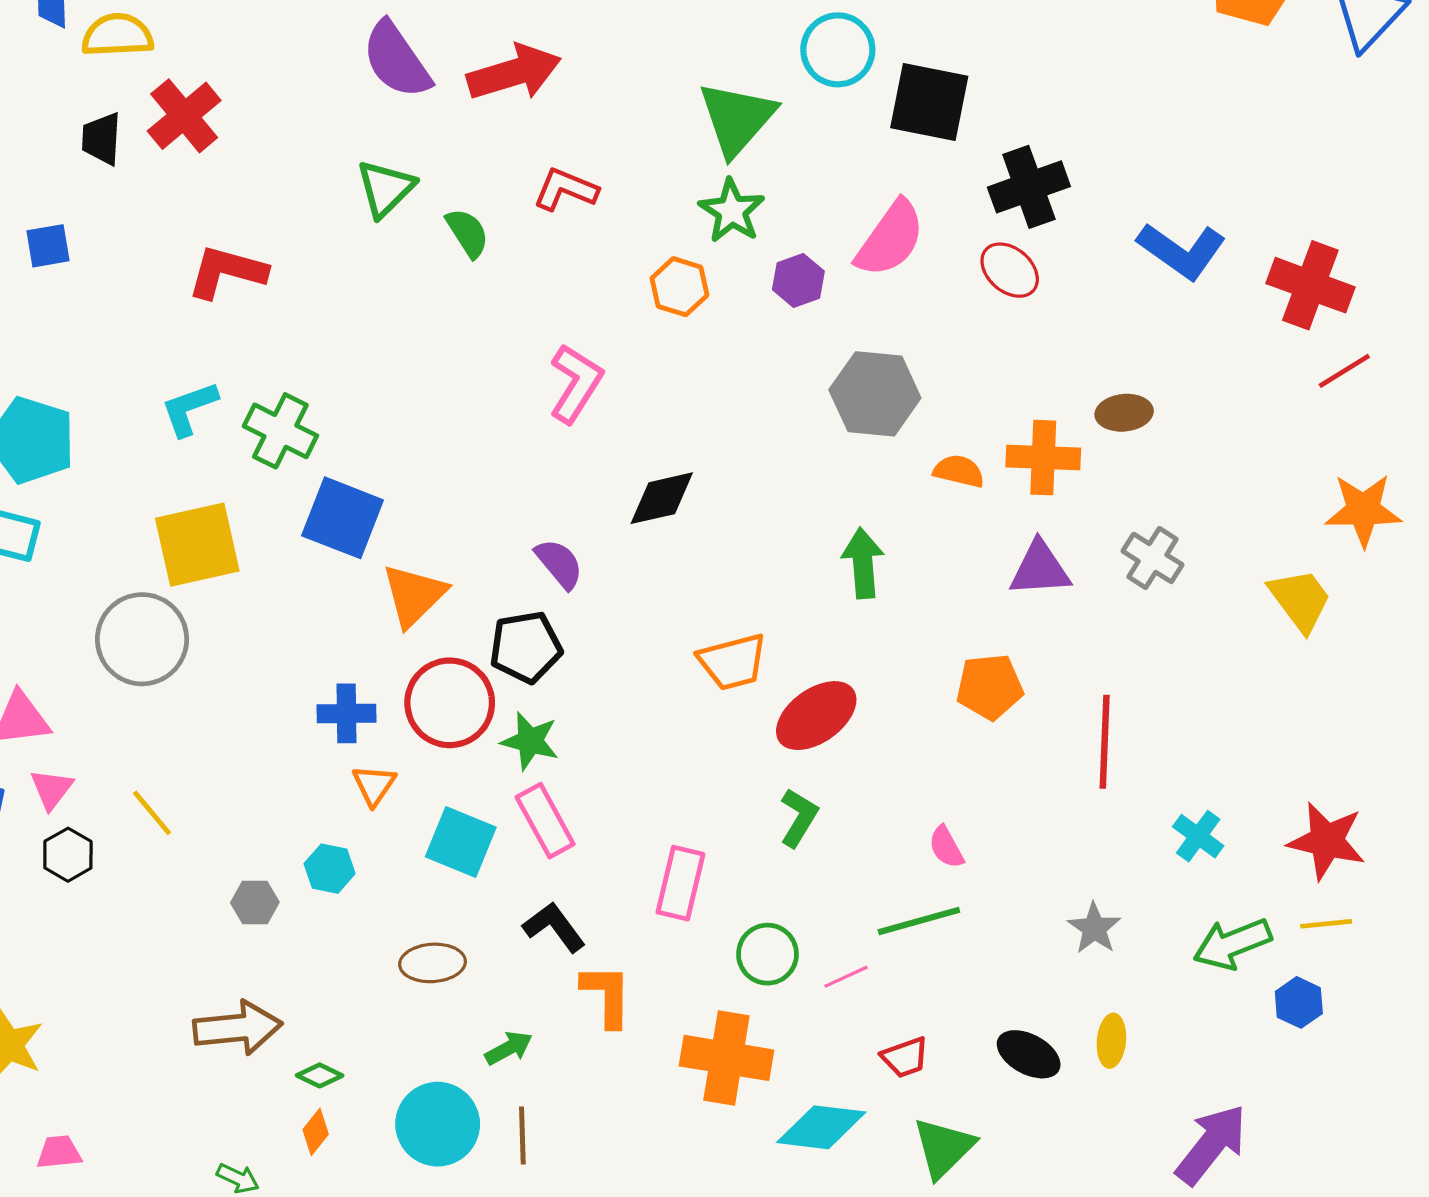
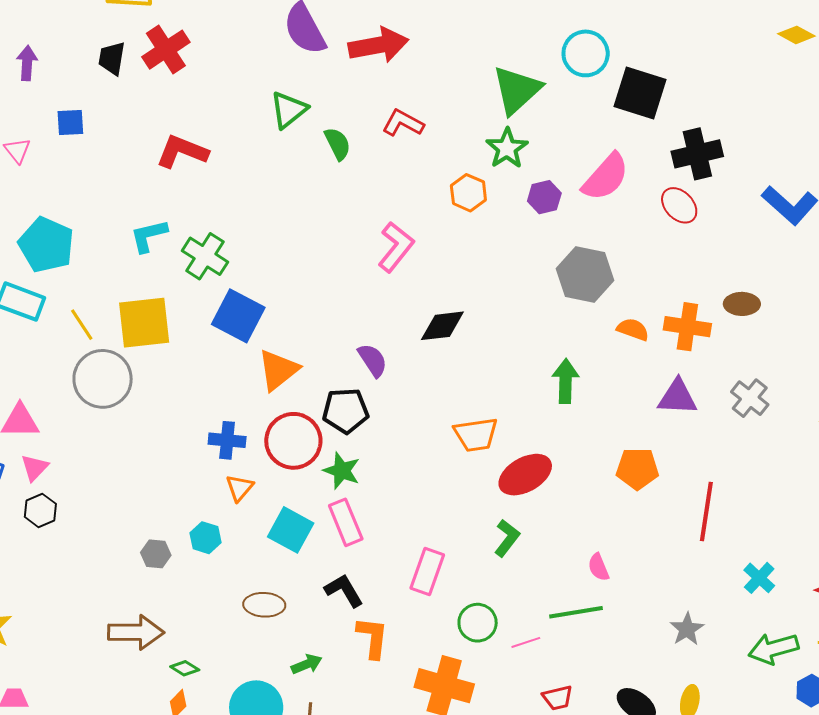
yellow line: (152, 813) -> (82, 325), moved

